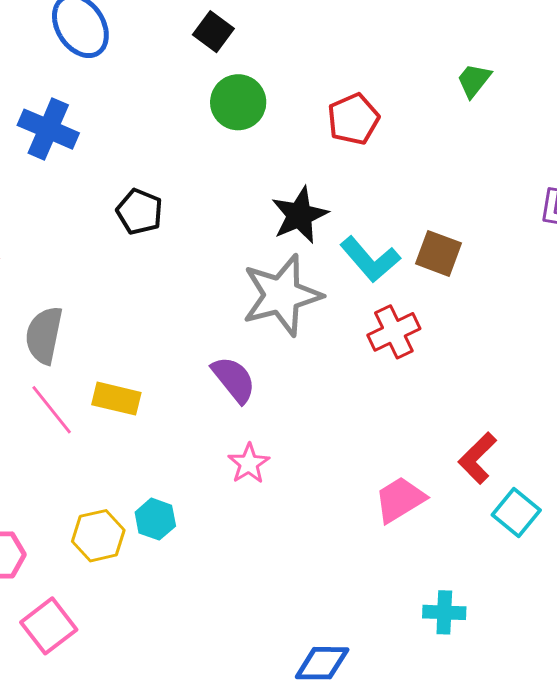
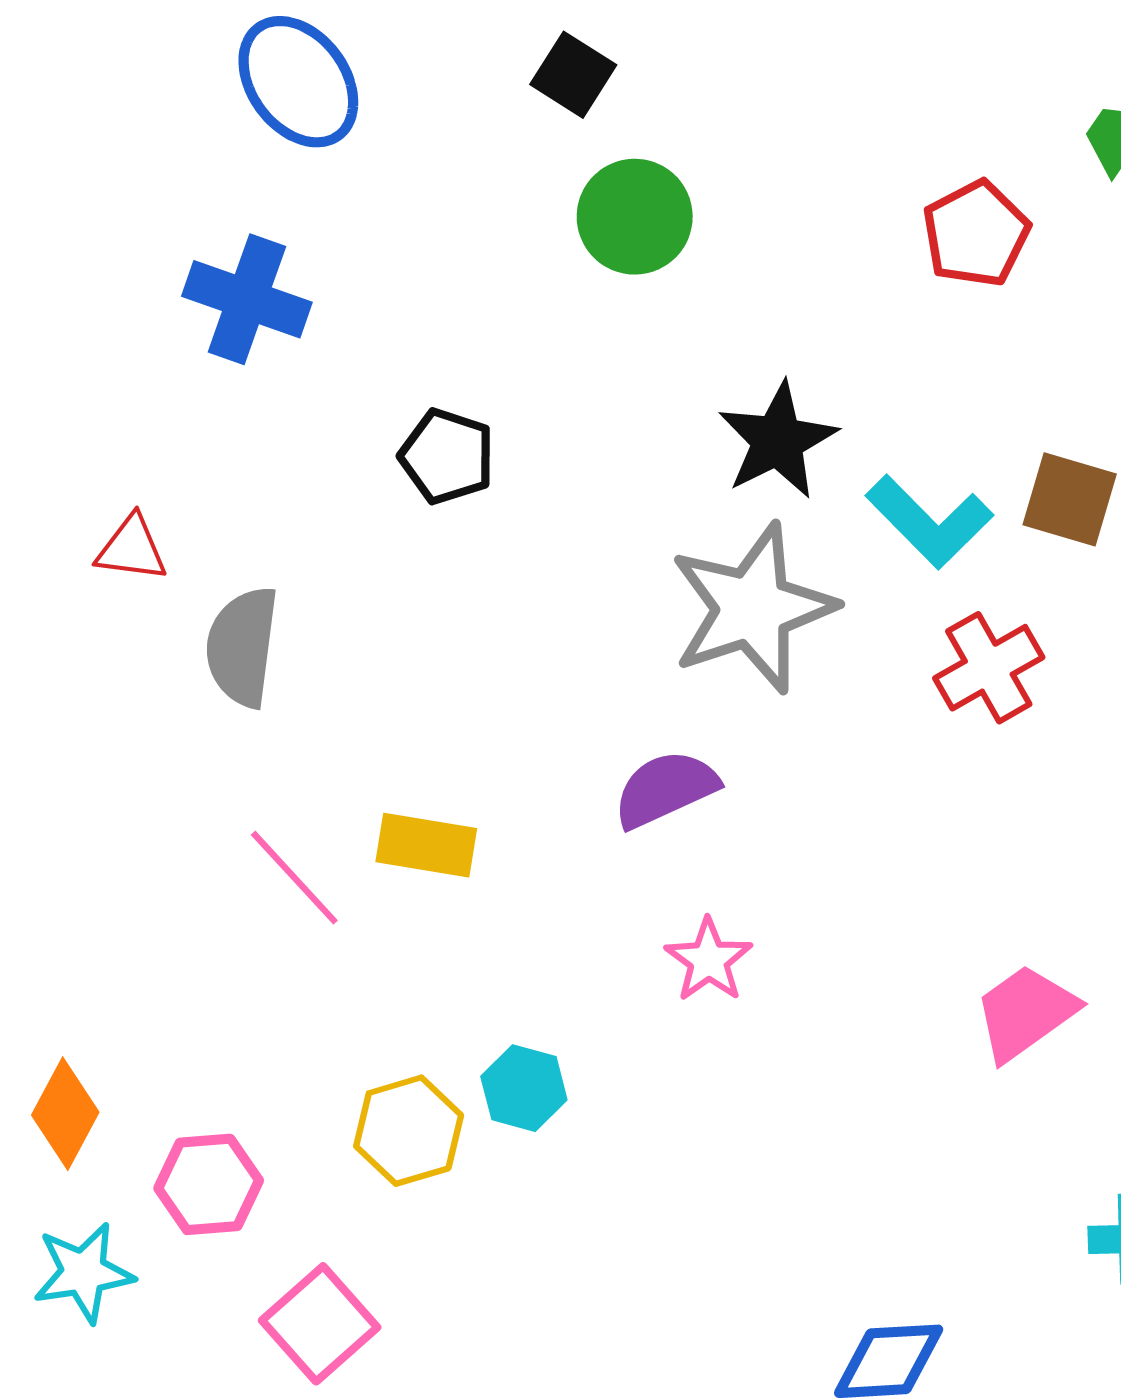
red pentagon: (353, 119) -> (976, 234), moved
gray semicircle: (44, 335) -> (242, 647), moved
purple semicircle: (234, 379) -> (665, 789), turned -72

